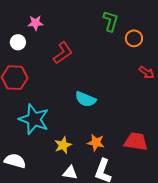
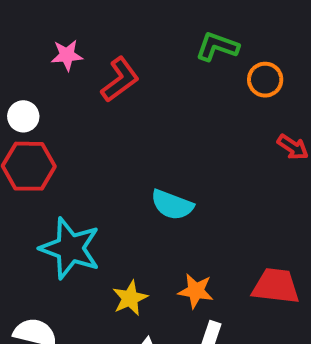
green L-shape: (111, 21) -> (217, 47), turned -85
white circle: (18, 42) -> (23, 116), moved
red L-shape: (63, 53) -> (120, 79), moved

